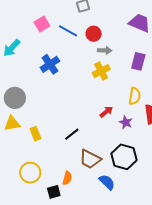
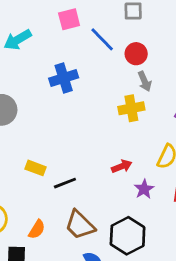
gray arrow: (105, 50) -> (145, 81), turned 48
yellow rectangle: (35, 134) -> (35, 168), moved, turned -64
orange semicircle: (67, 178) -> (37, 229), moved

